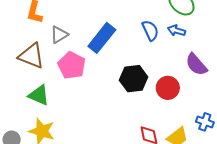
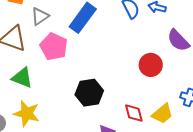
black hexagon: (134, 79) -> (89, 93), moved

